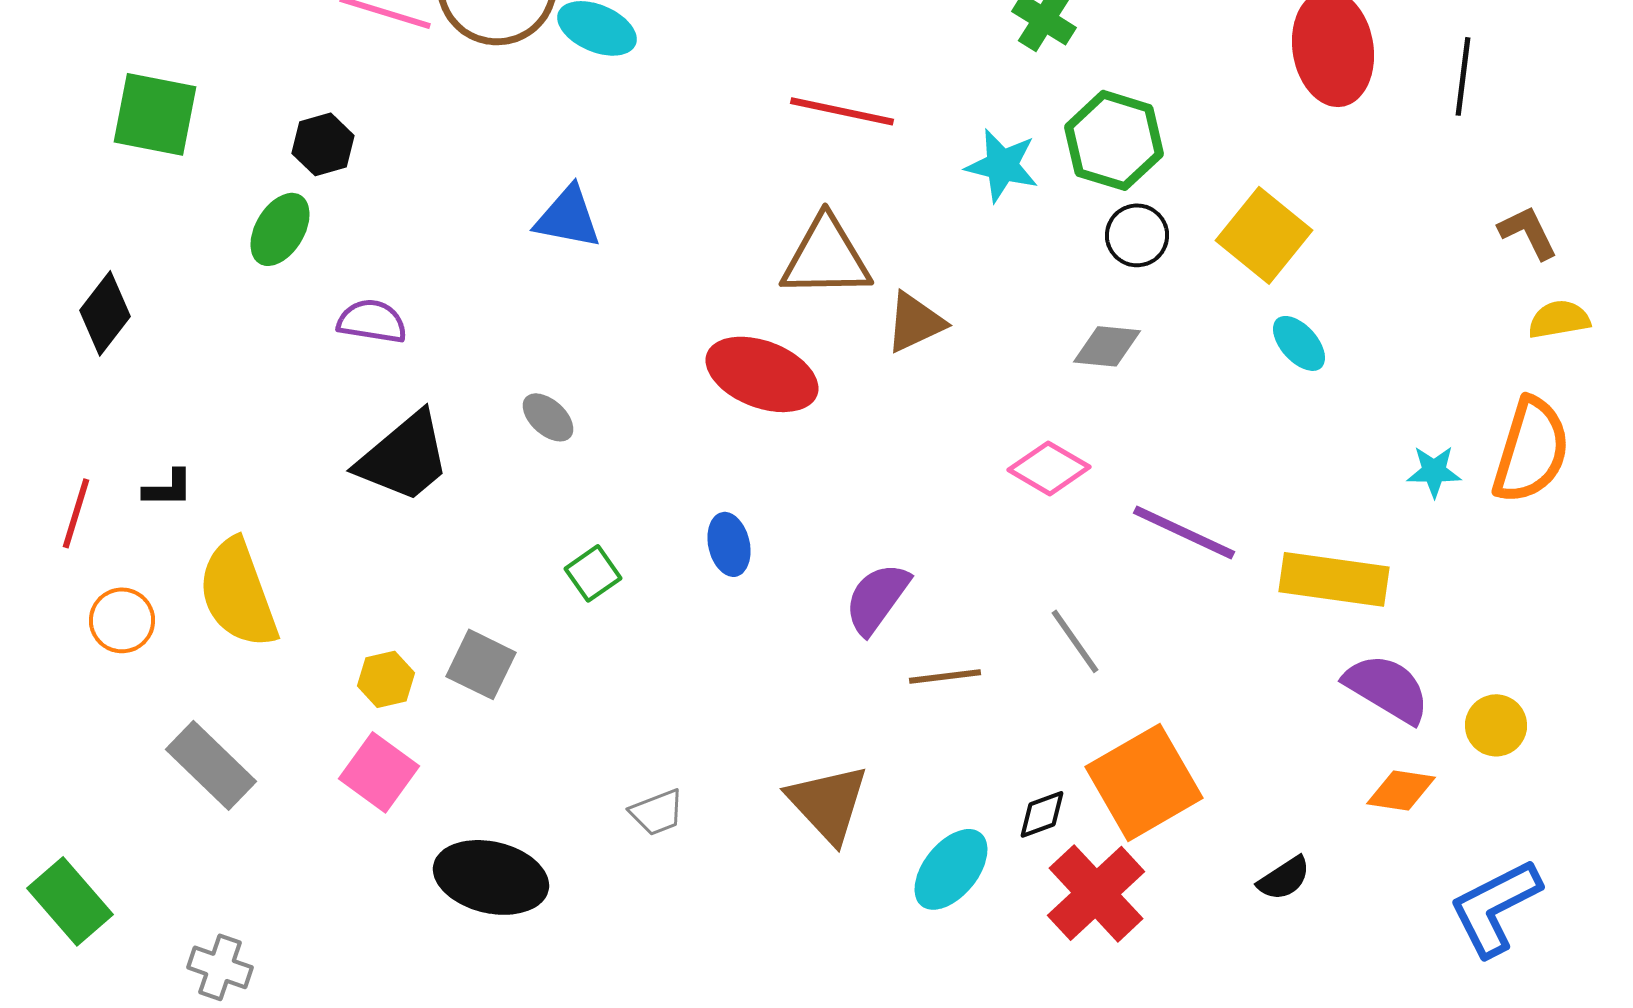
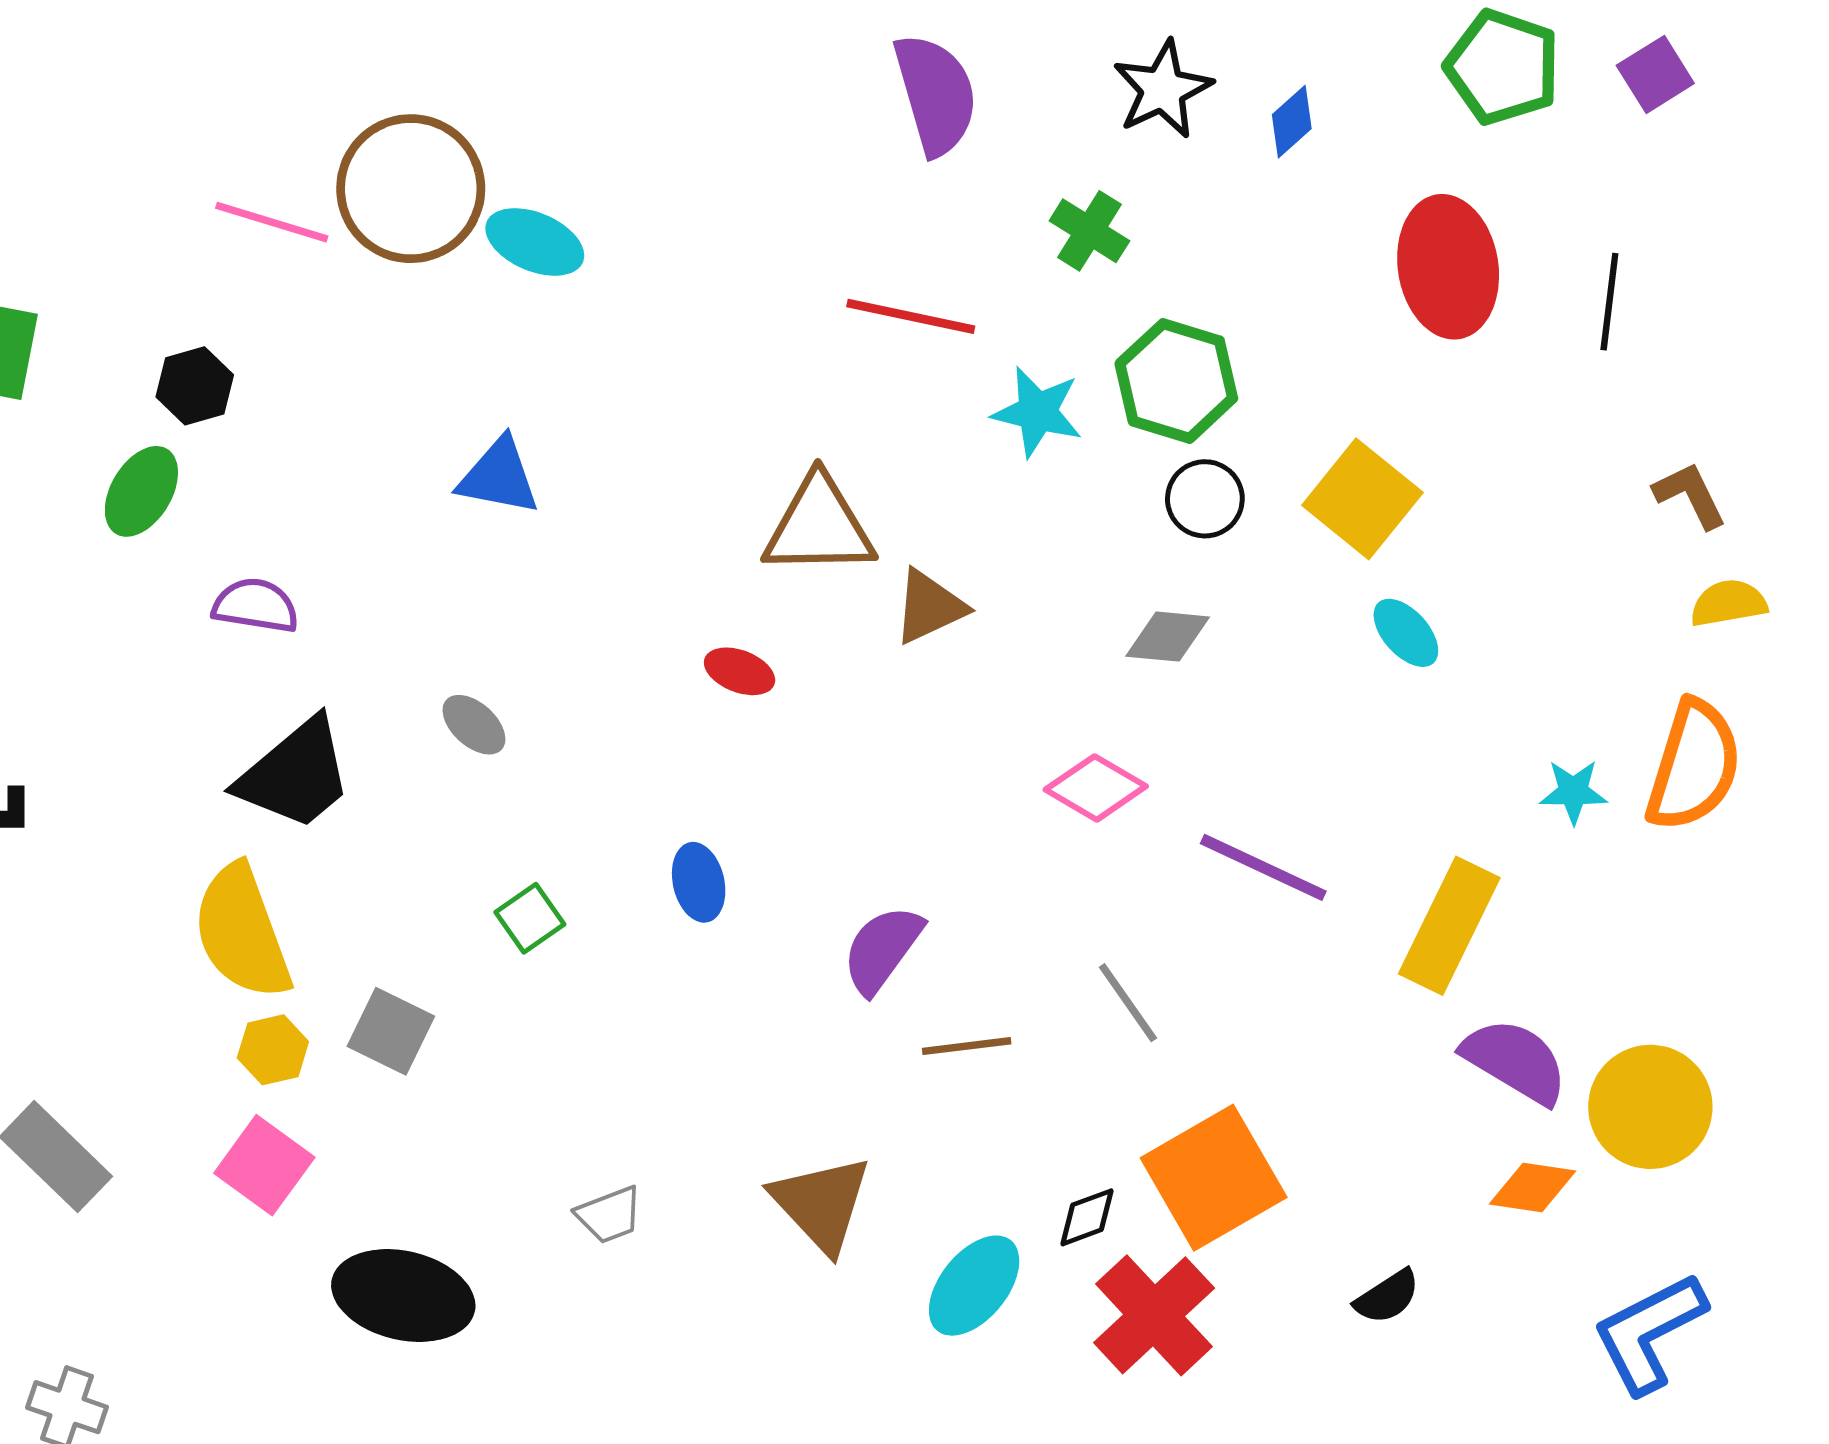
red line: (842, 111) -> (911, 316), moved
red ellipse: (762, 374) -> (740, 671), size x0.5
yellow rectangle: (1334, 579) -> (1449, 926), turned -72
yellow semicircle: (238, 593) -> (242, 932), moved
yellow circle: (1496, 725) -> (1650, 1107), size x1.6

